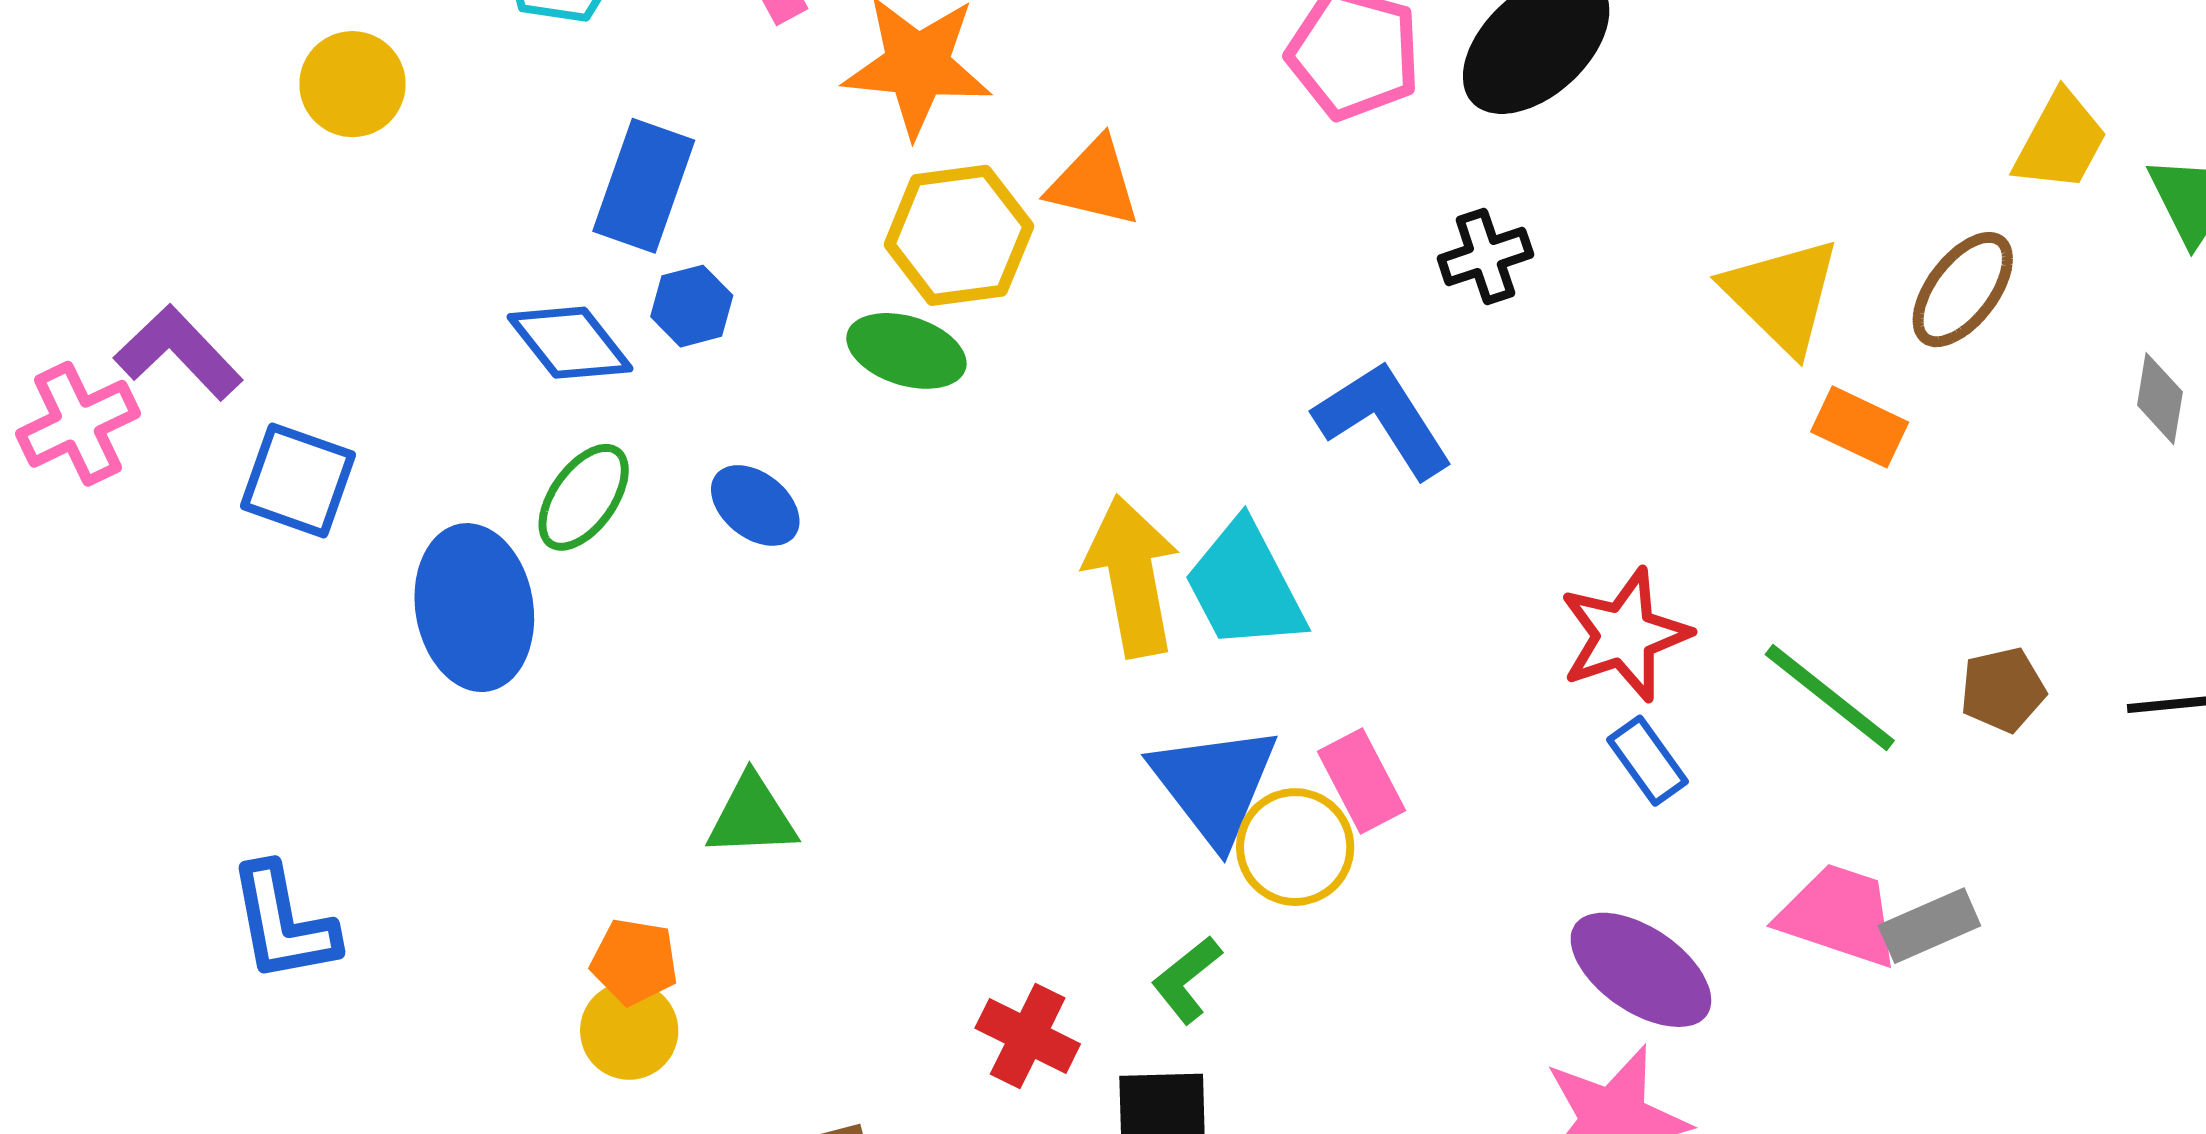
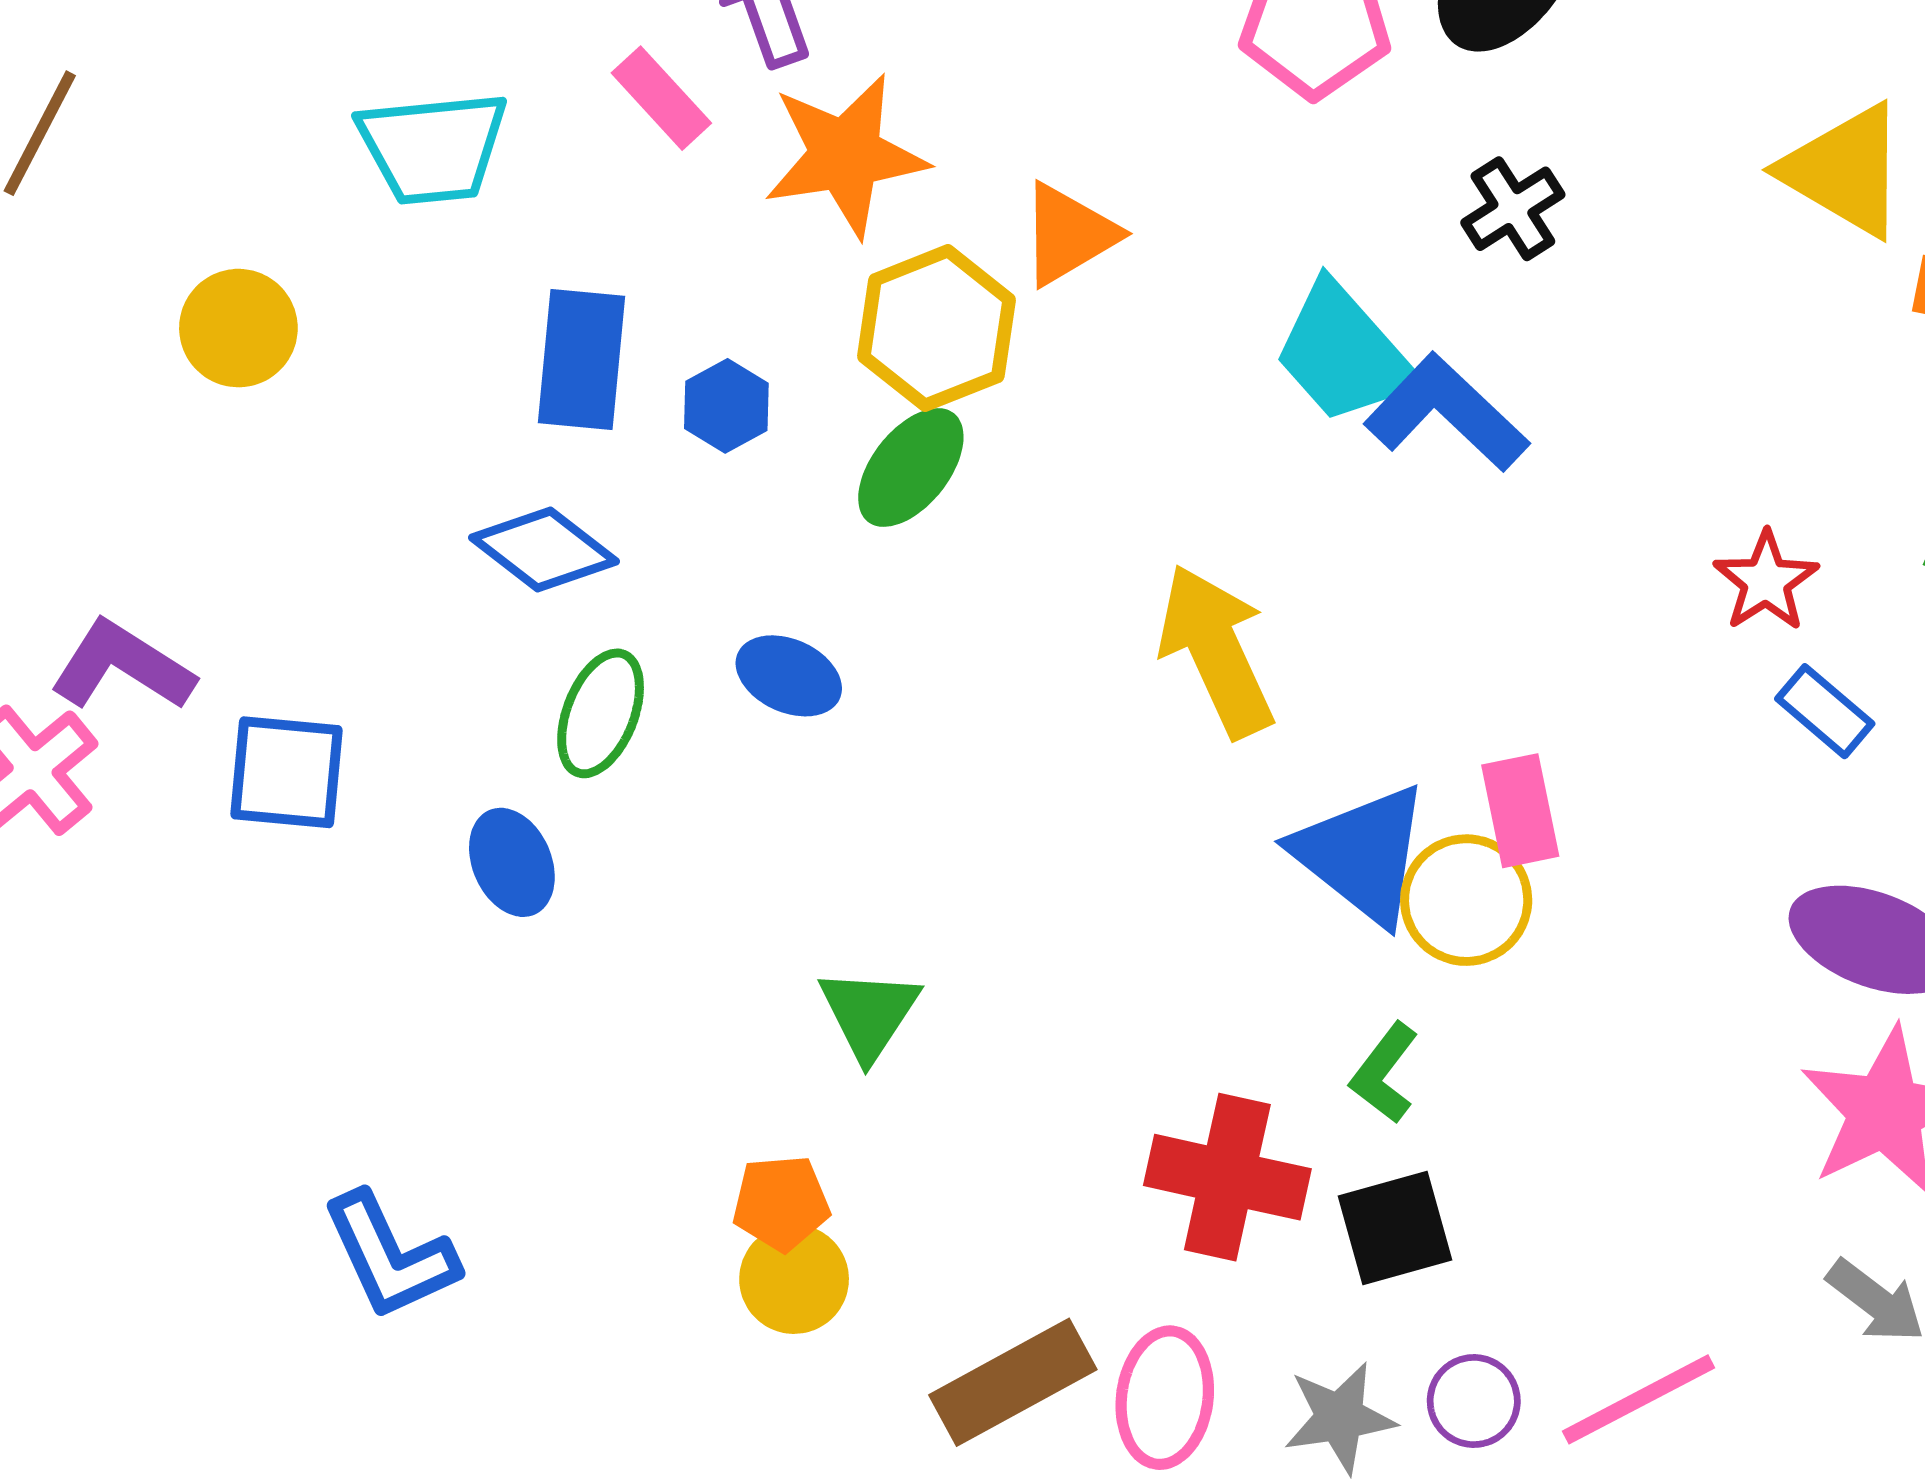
orange triangle: (1094, 183) -> (1069, 234), turned -30
blue hexagon: (692, 306) -> (726, 406), moved
green ellipse: (906, 351) -> (911, 468), turned -55
cyan trapezoid: (1245, 586) -> (1344, 353), moved
blue ellipse: (474, 608) -> (512, 862), size x0.6
red star: (1625, 635) -> (1766, 581), size x0.7
pink rectangle: (1362, 781) -> (1520, 811), turned 30
green triangle: (752, 816) -> (869, 1014), turned -40
red cross: (1028, 1036) -> (1227, 1177), size x1.4

